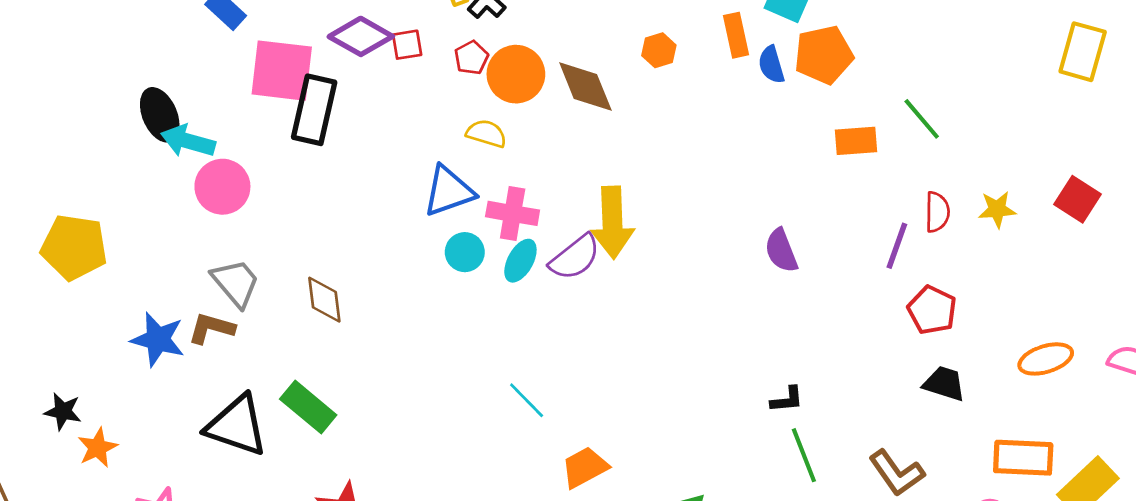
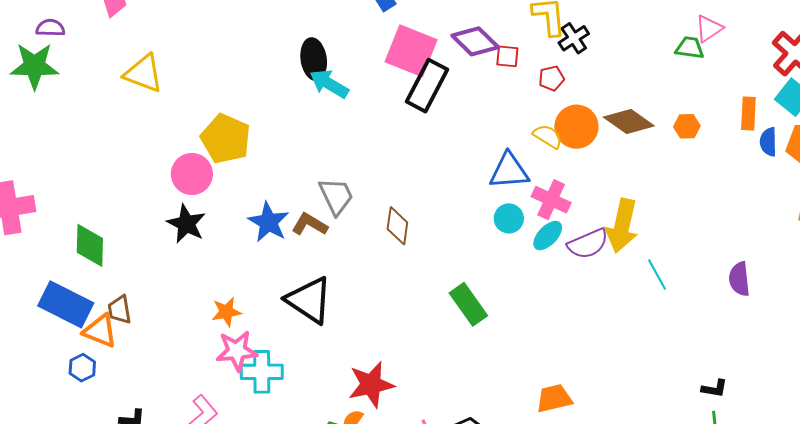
orange hexagon: (659, 50) -> (687, 126), moved
orange circle: (516, 74) -> (576, 127), moved
brown diamond: (585, 86) -> (629, 122), turned -48
pink circle: (222, 187) -> (192, 174), moved
cyan line: (527, 400) -> (657, 275), moved
green rectangle: (308, 407) -> (468, 304), moved
black star: (63, 411) -> (186, 224), moved, size x1.4
orange star: (98, 448) -> (226, 312), moved

